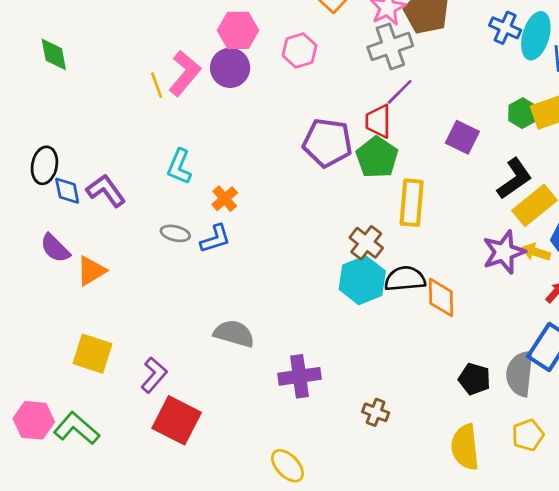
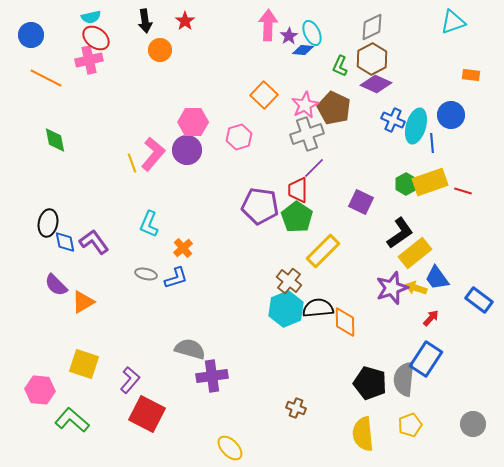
yellow rectangle: (412, 203) -> (323, 251), turned 40
purple cross: (299, 376) -> (212, 376), moved
black pentagon: (474, 379) -> (370, 383), size x1.4
pink hexagon: (34, 420) -> (40, 390), moved

